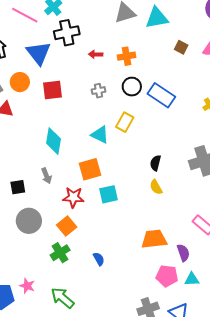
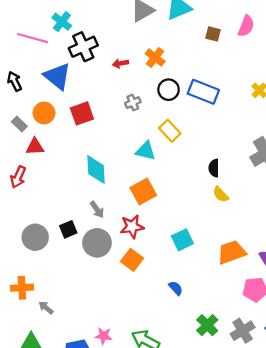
orange cross: (127, 56) -> (155, 58), turned -30
yellow rectangle: (125, 122) -> (170, 131), turned -60
cyan square: (109, 194) -> (182, 240), moved
gray circle: (29, 221) -> (97, 243), moved
green cross: (60, 253) -> (207, 325), moved

